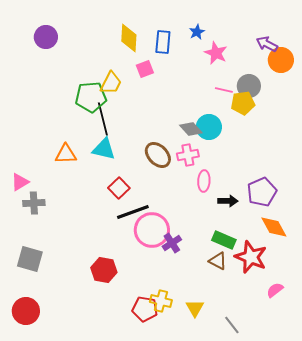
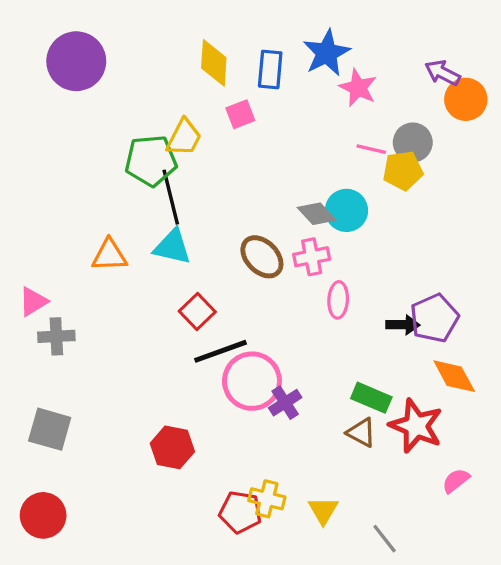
blue star: (197, 32) -> (327, 53), size x1.8
purple circle: (46, 37) -> (76, 61), size x1.5
black arrow: (228, 201) -> (403, 325), moved

